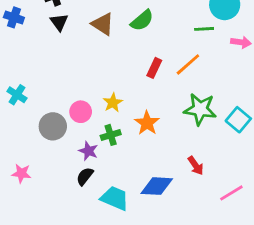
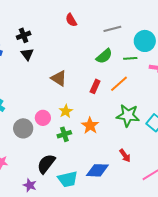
green semicircle: (142, 20) -> (104, 56), moved
brown triangle: (103, 24) -> (59, 78), moved
purple star: (88, 151) -> (30, 185), moved
black semicircle: (85, 176) -> (46, 164), size x1.5
cyan trapezoid: (115, 198) -> (68, 179), turned 145

